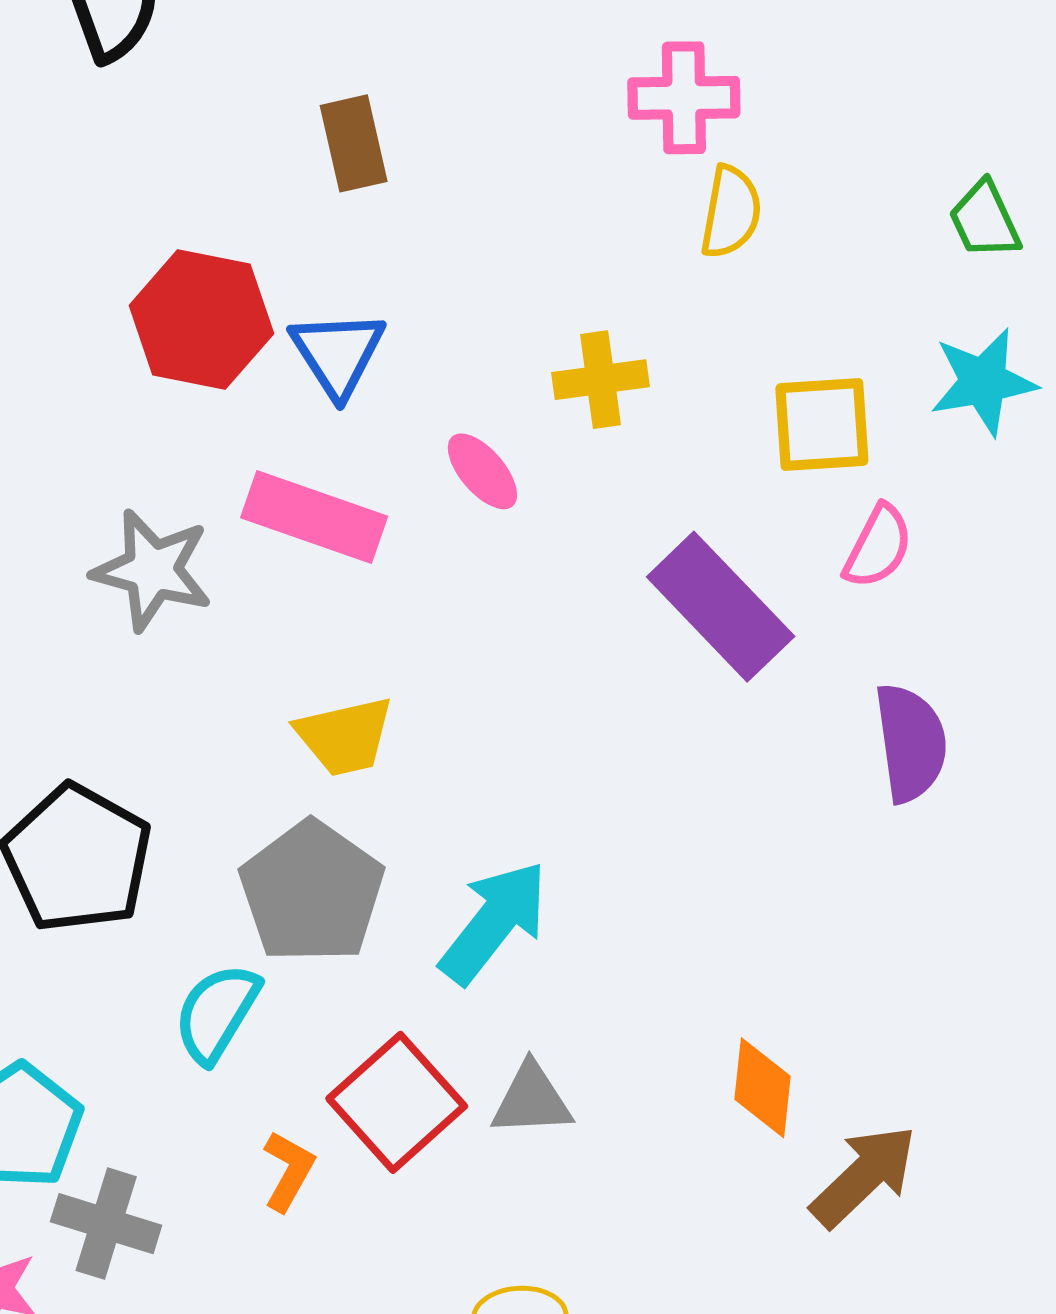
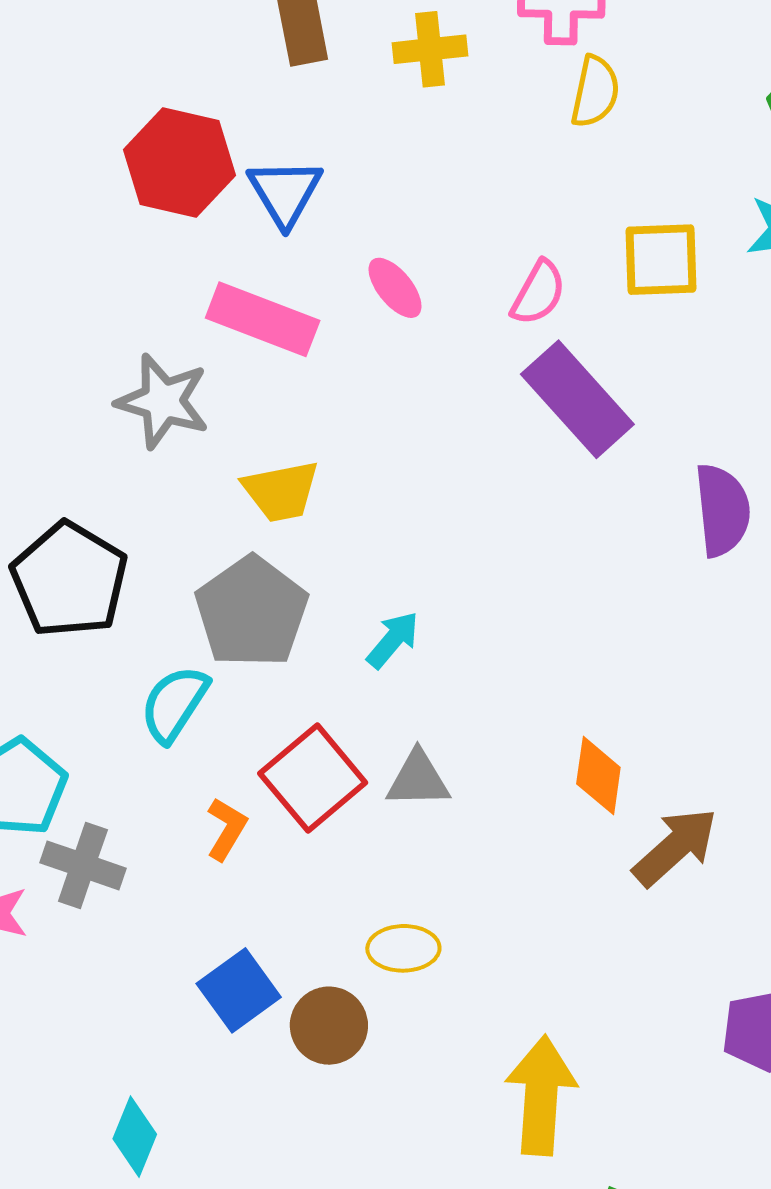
yellow cross: (601, 380) -> (430, 49), moved
pink semicircle: (878, 546) -> (538, 293), moved
gray star: (152, 570) -> (163, 401), moved
cyan arrow: (494, 922) -> (393, 640), size x0.6

